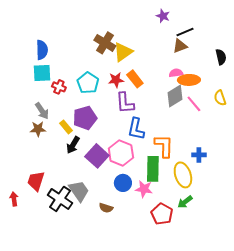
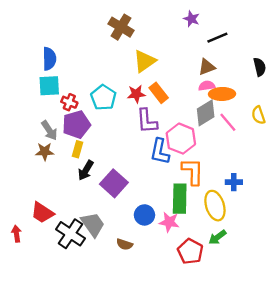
brown cross: (105, 43) -> (121, 27), moved
brown triangle: (180, 46) -> (207, 67), moved
purple pentagon: (85, 118) -> (76, 125), moved
yellow rectangle: (66, 127) -> (78, 149), turned 56
pink hexagon: (121, 153) -> (181, 139), moved
red trapezoid: (36, 181) -> (42, 213), turned -75

